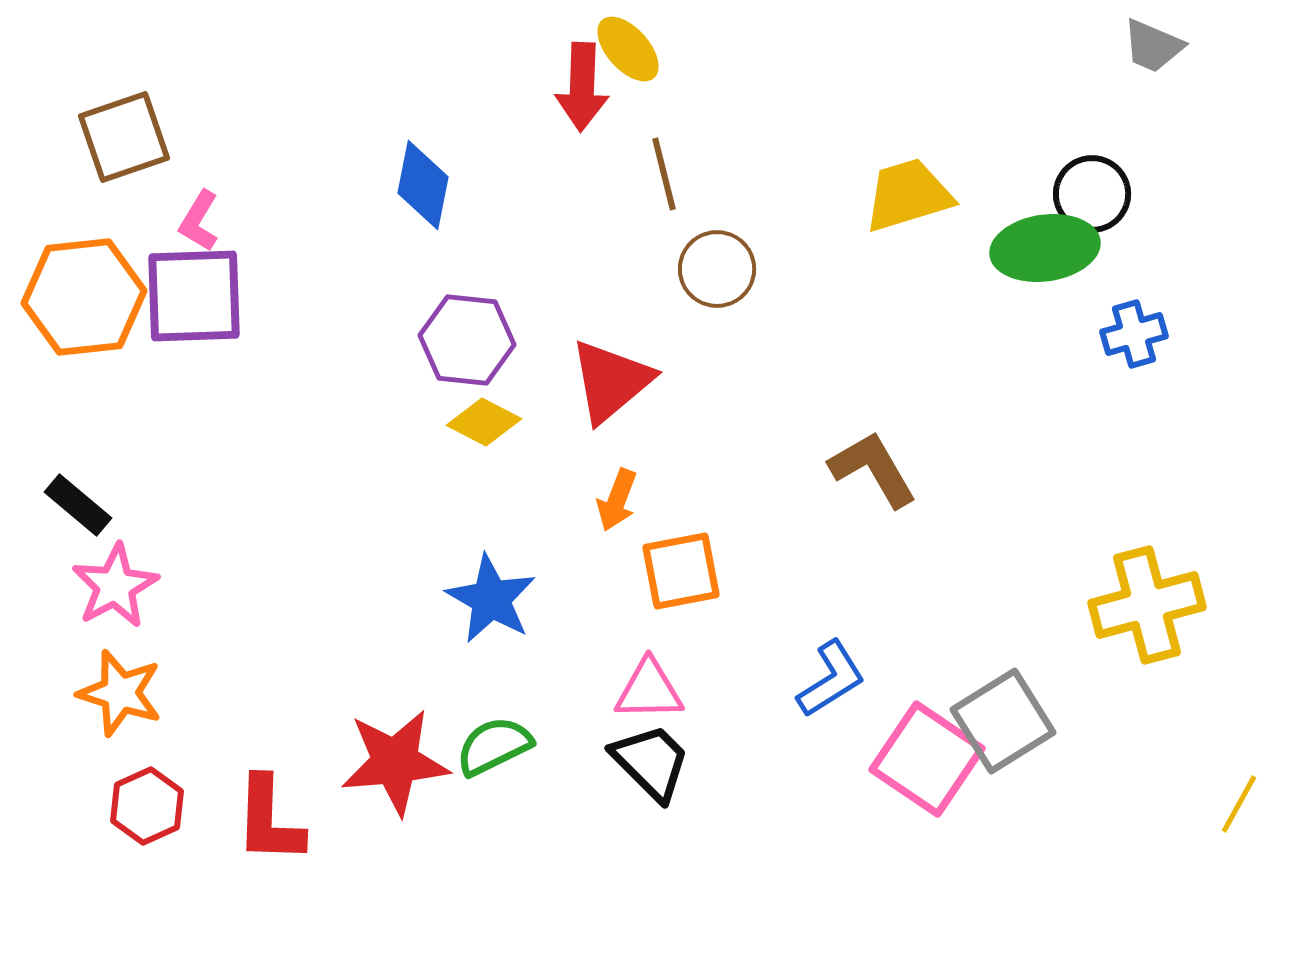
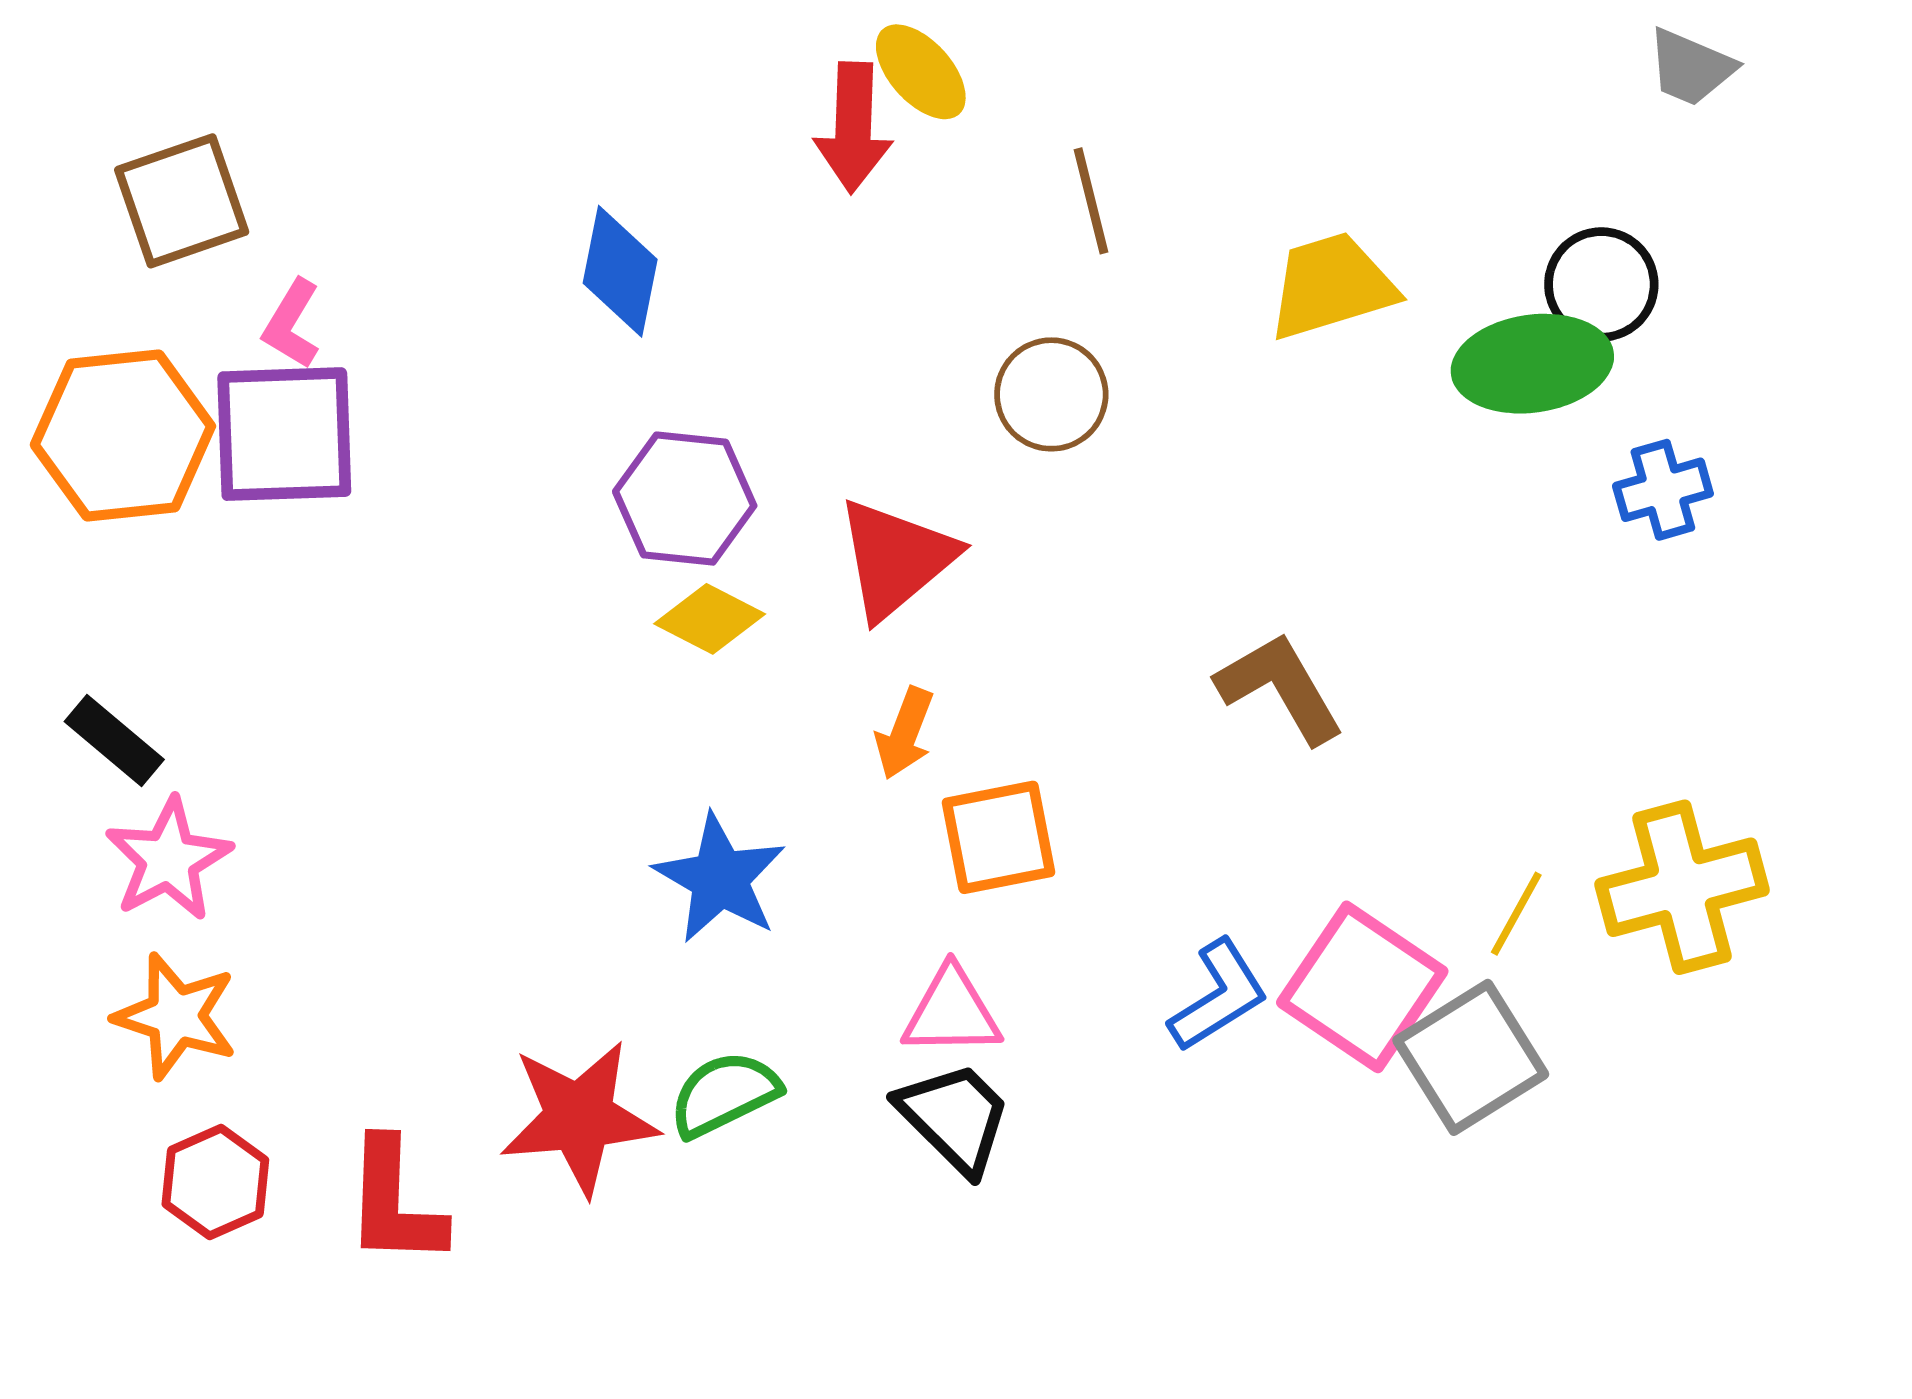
brown line: (664, 174) -> (1091, 201), moved
pink square: (927, 759) -> (1362, 987), moved
yellow line: (1239, 804) -> (1516, 914), moved

